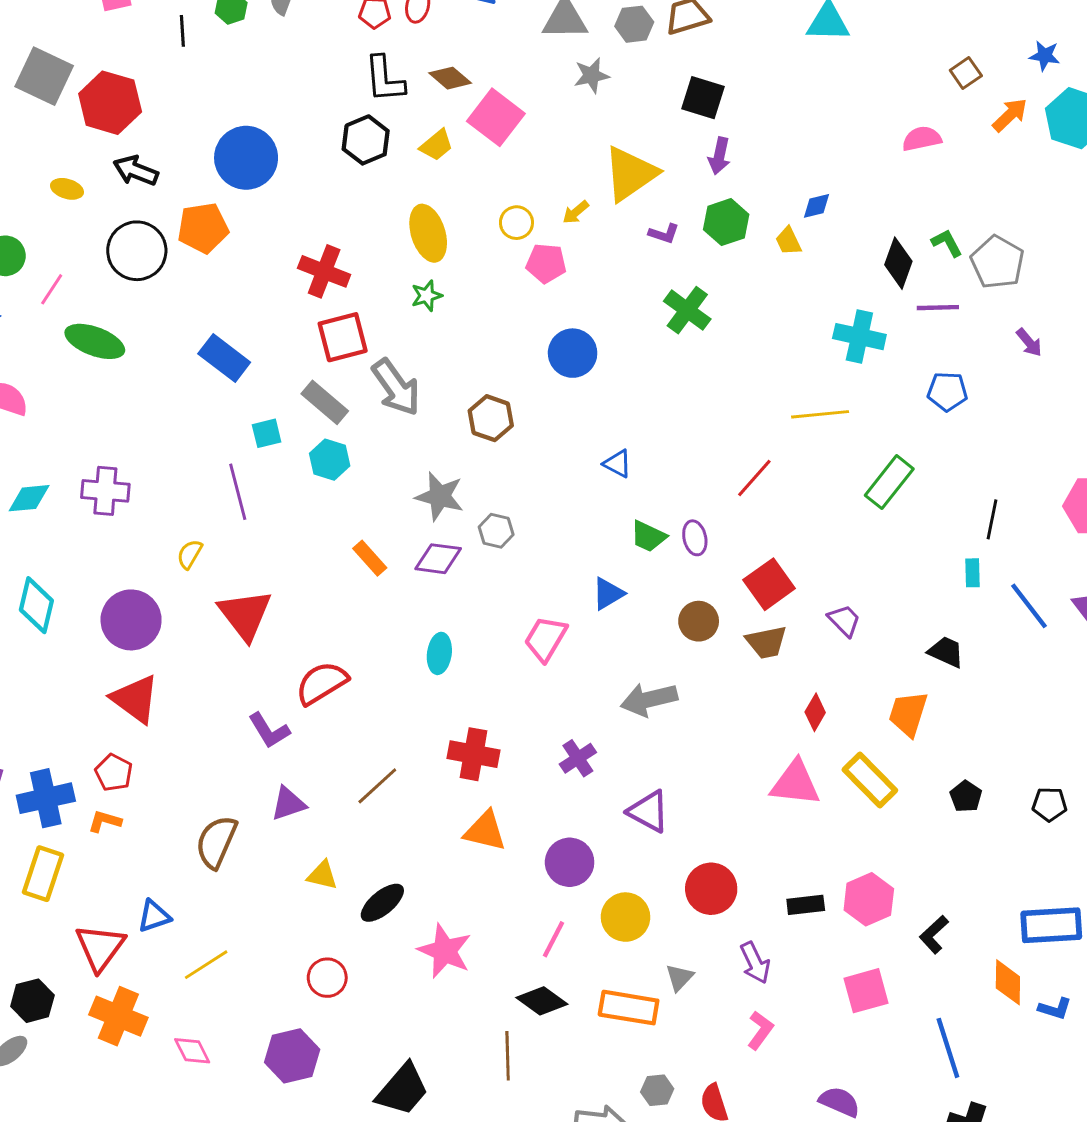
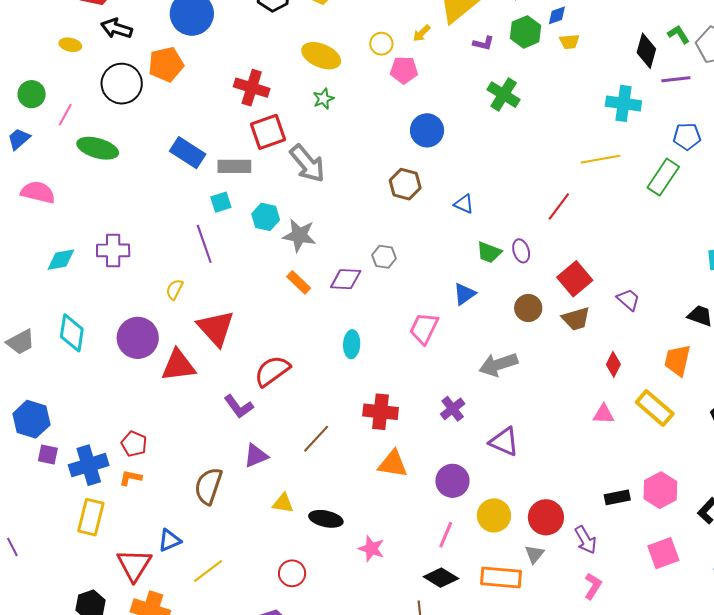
blue diamond: (816, 206) -> (557, 15), moved
yellow ellipse: (428, 233) -> (321, 56), turned -45
yellow trapezoid: (788, 241) -> (569, 42), turned -65
gray rectangle: (325, 402) -> (234, 166), moved, turned -36
brown hexagon: (491, 418) -> (405, 184), moved
green rectangle: (889, 482) -> (663, 177), moved
gray star: (440, 496) -> (299, 235), moved
red triangle: (135, 699) -> (178, 365), moved, turned -39
pink triangle: (795, 783) -> (604, 414), size x0.6
red circle: (711, 889) -> (546, 517), moved
black ellipse: (382, 903) -> (326, 519), turned 56
pink star: (445, 951) -> (371, 549), size x0.7

